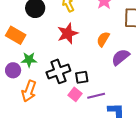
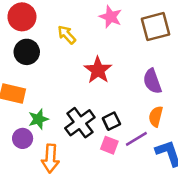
red star: (68, 33) -> (98, 70), moved
orange semicircle: (103, 39) -> (156, 116), moved
purple semicircle: (120, 57) -> (152, 81), turned -54

